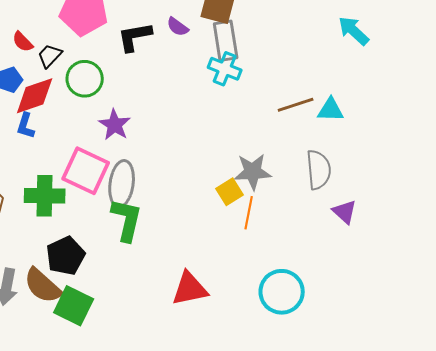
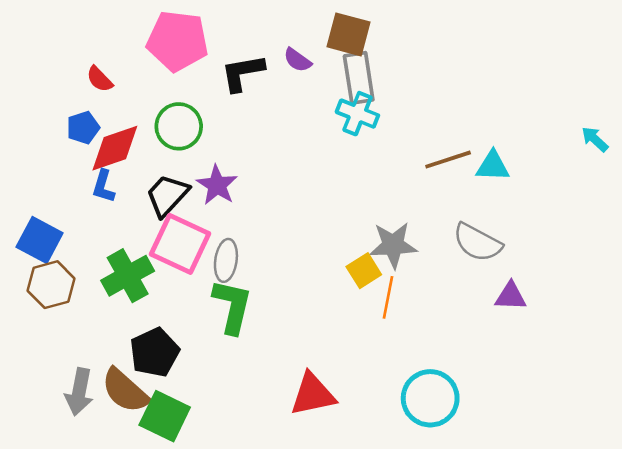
cyan arrow: (354, 31) -> (595, 139), moved, size x0.7
black trapezoid: (50, 56) -> (167, 195), moved, size x1.4
gray semicircle: (319, 170) -> (477, 243), turned 123
gray ellipse: (122, 184) -> (226, 260), size x0.7
green cross: (45, 196) -> (128, 276), turned -30
purple triangle: (345, 212) -> (511, 296), turned -40

